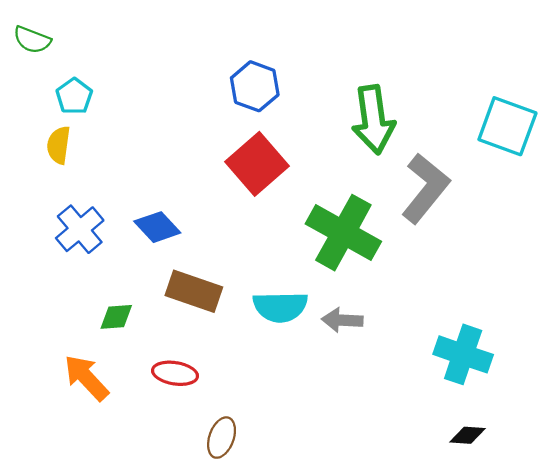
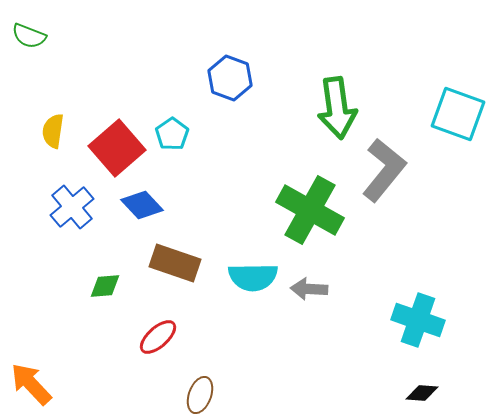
cyan pentagon: (74, 96) -> (172, 134), moved
red square: (257, 164) -> (117, 148), moved
red ellipse: (175, 373) -> (158, 337), turned -51
orange arrow: (86, 378) -> (31, 384), moved

